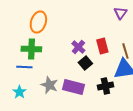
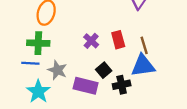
black square: (85, 63) -> (104, 70), moved
gray star: (49, 85) -> (57, 70), moved
cyan star: (19, 92) -> (38, 91), moved, size x1.5

